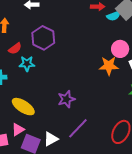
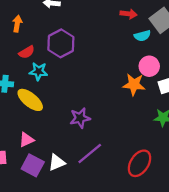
cyan semicircle: (114, 16) -> (142, 36), moved
yellow ellipse: (23, 107) -> (30, 100), moved
pink triangle: (18, 130) -> (26, 140), moved

